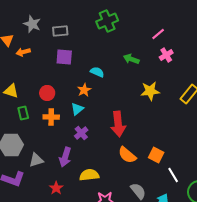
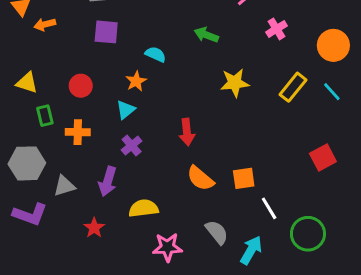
pink cross: (166, 55) -> (277, 29), moved
orange cross: (51, 117) -> (78, 132), moved
red arrow: (118, 124) -> (187, 132), size x0.7
orange square: (156, 155) -> (244, 178), turned -35

